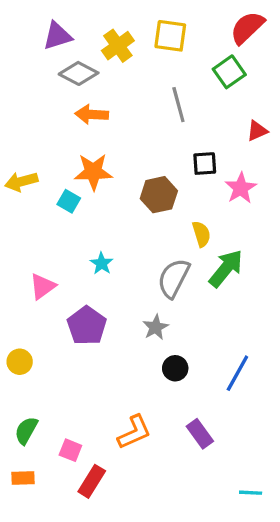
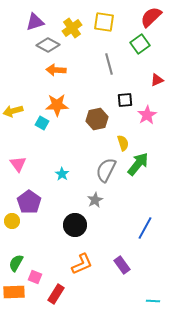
cyan star: (102, 263) -> (62, 174), moved
pink triangle: (43, 286) -> (18, 164), moved, turned -30
purple pentagon: (87, 326) -> (29, 202), moved
black circle: (175, 368) -> (75, 225), moved, size x1.5
pink square: (70, 450) -> (35, 277), moved
orange rectangle: (23, 478) -> (14, 292), size x1.5

